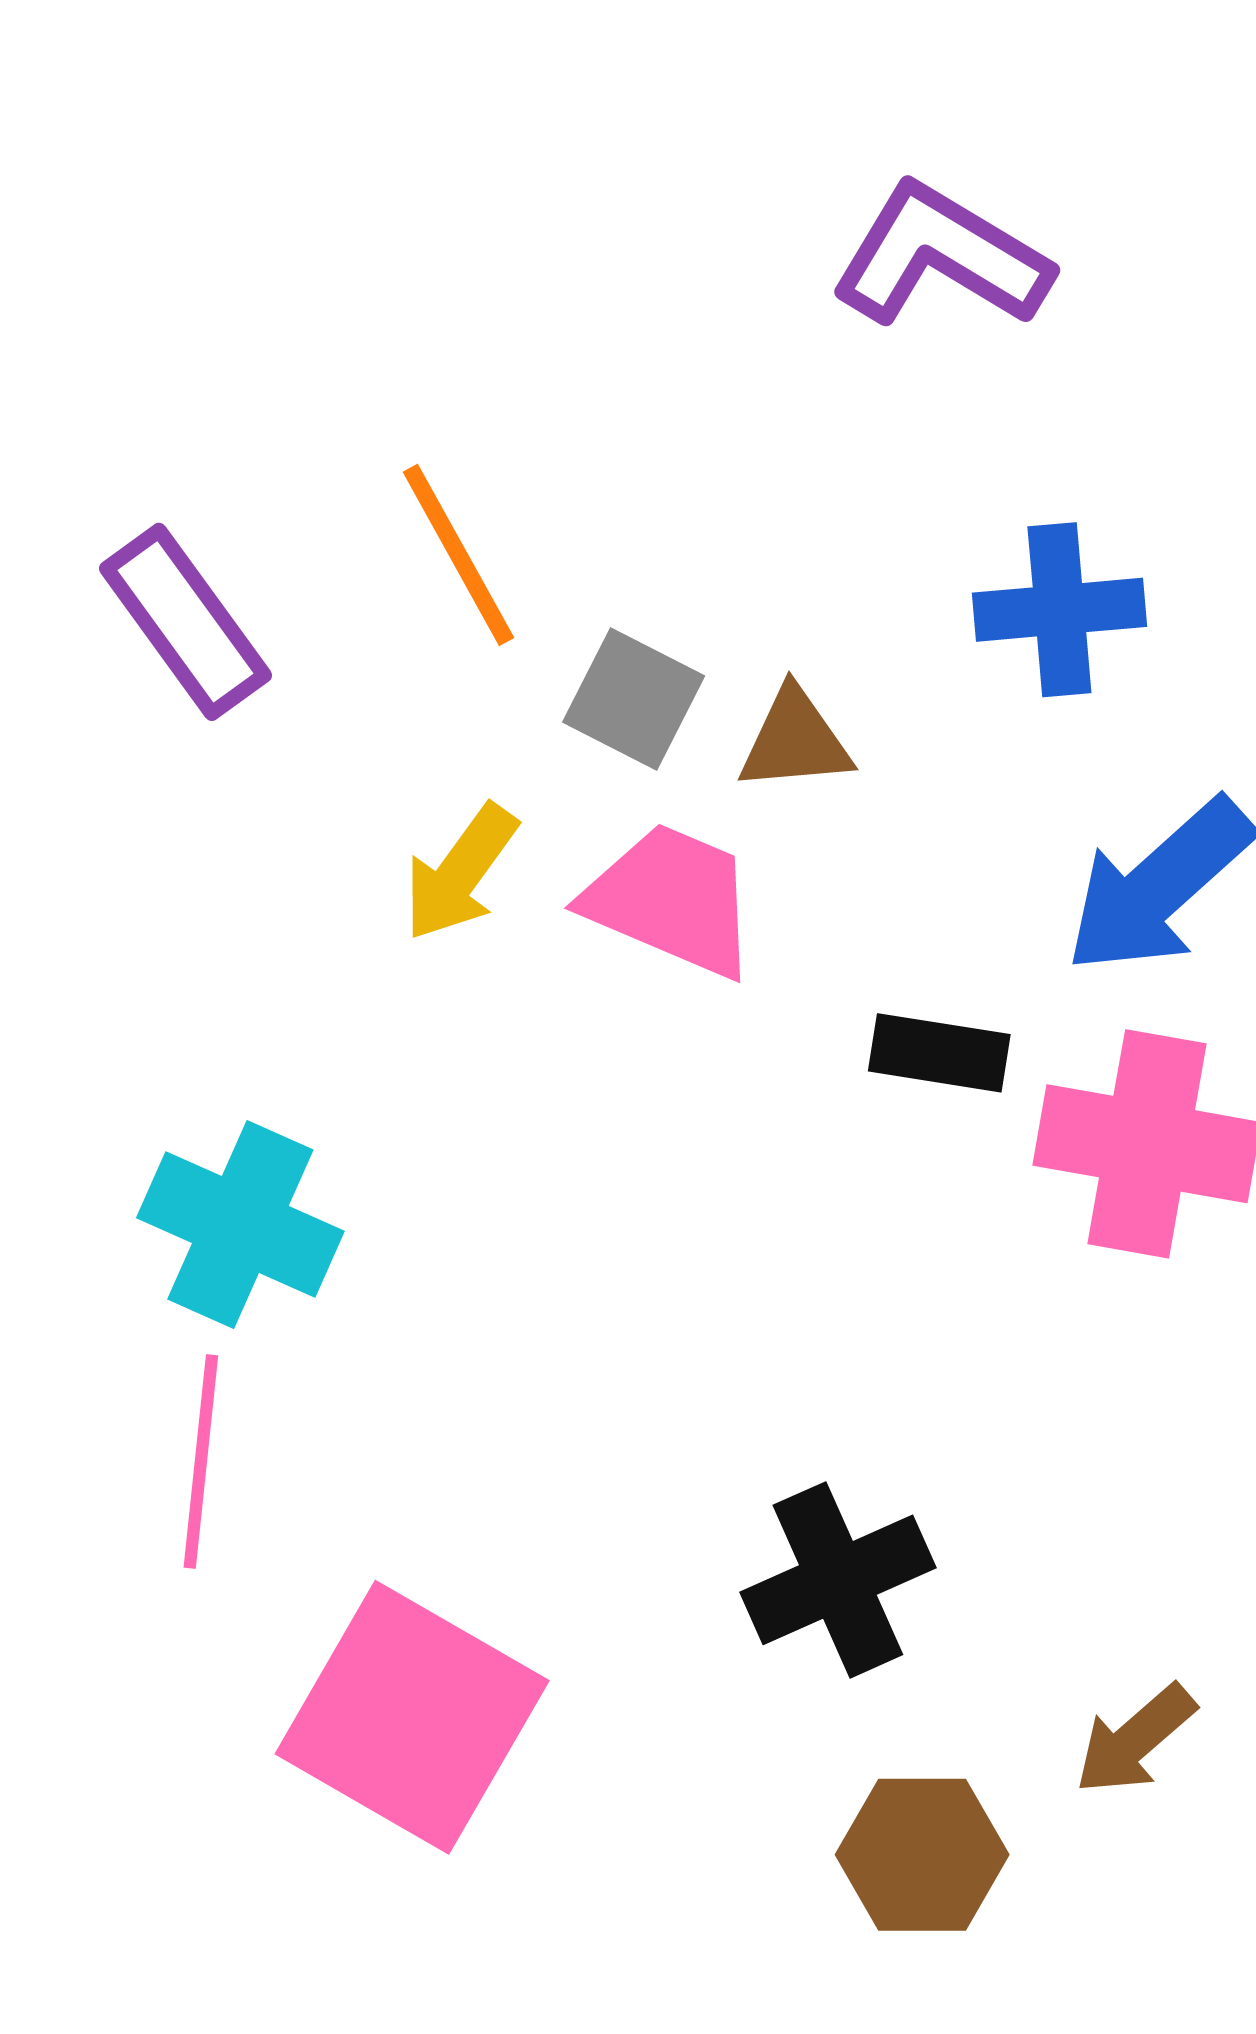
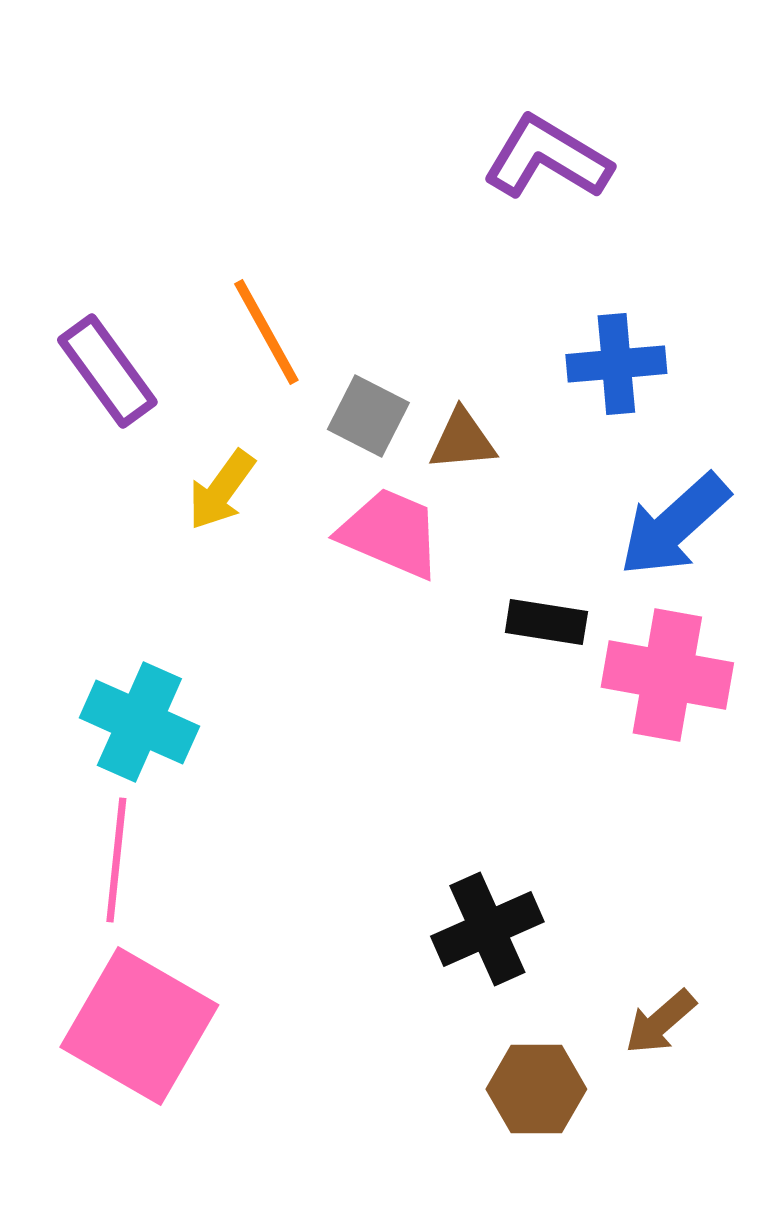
yellow arrow: (460, 872) -> (221, 490), moved
pink square: (412, 1717) -> (139, 1026), moved

